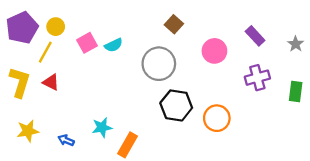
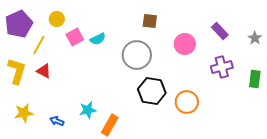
brown square: (174, 24) -> (150, 21), turned -35
yellow circle: (56, 27) -> (57, 19), moved

